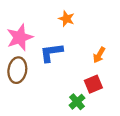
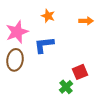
orange star: (66, 19) -> (48, 16), moved
orange arrow: (99, 55) -> (86, 21), moved, turned -120

